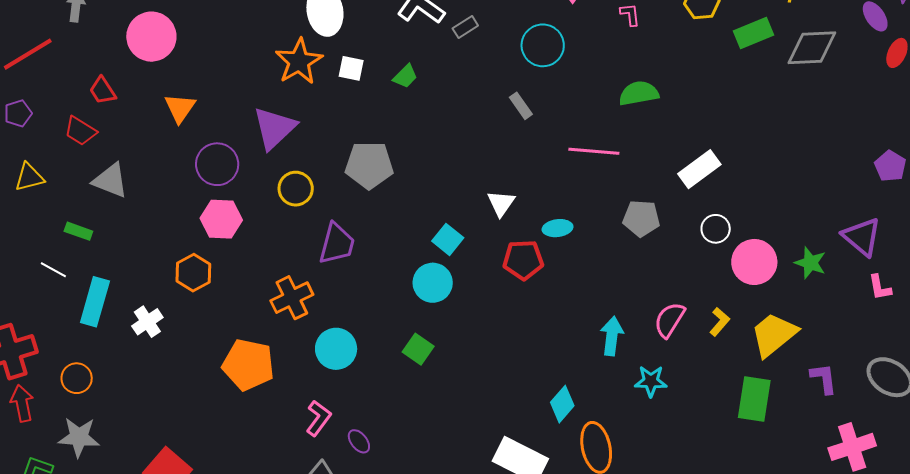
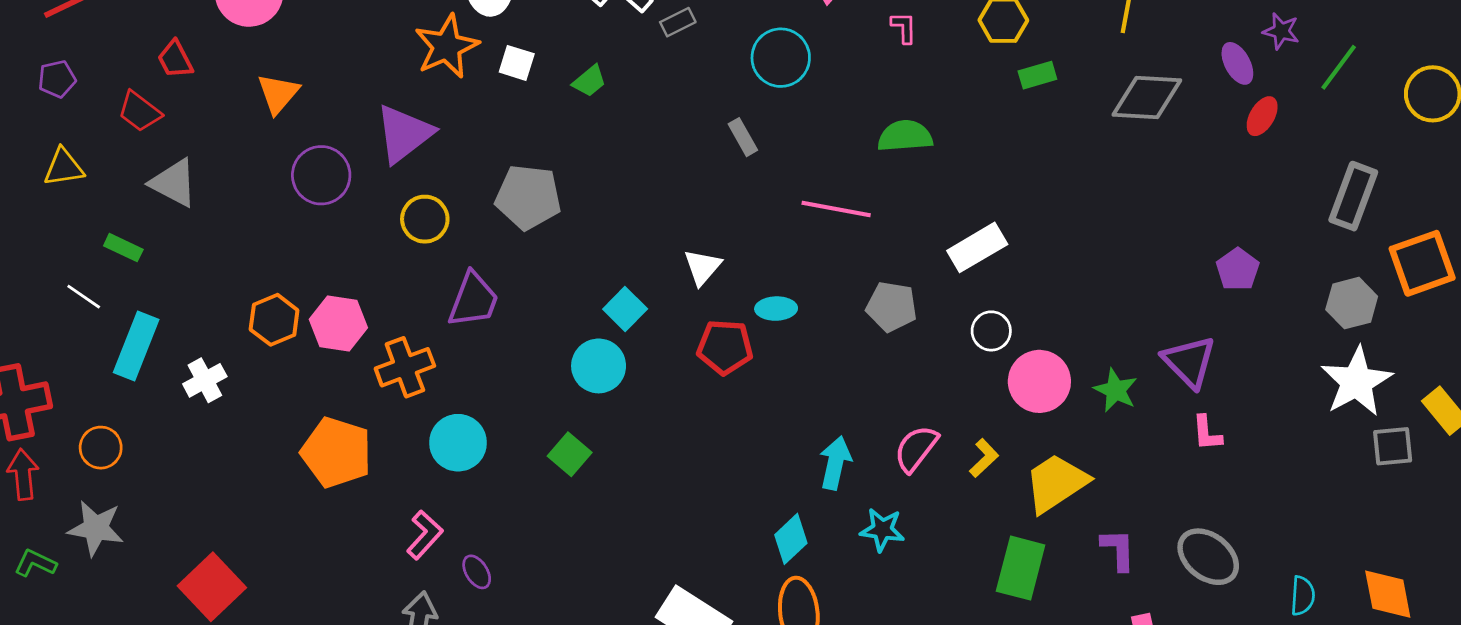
green rectangle: (753, 33) -> (1037, 75), moved, size x0.7
pink hexagon: (221, 219) -> (338, 323), moved
cyan diamond: (562, 404) -> (791, 539), moved

